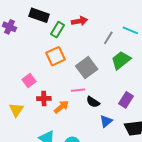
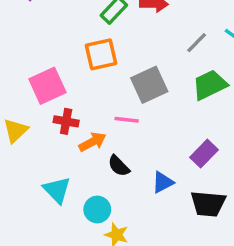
pink square: (29, 81) -> (47, 86), size x1.5
black semicircle: (93, 102) -> (119, 166), moved

